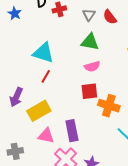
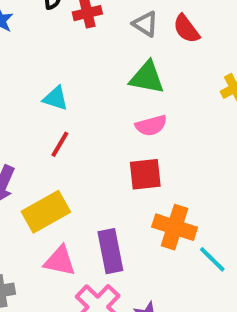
gray triangle: (89, 15) -> (145, 24), turned -32
cyan triangle: (43, 53) -> (55, 98), size x0.6
orange cross: (109, 106) -> (175, 227), moved

